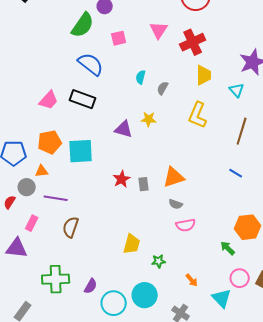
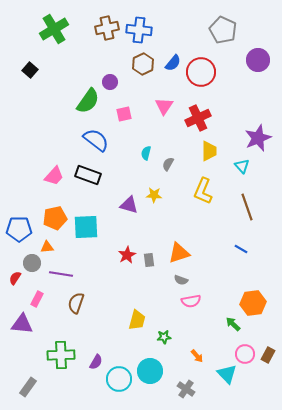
brown line: (242, 131) -> (247, 207), turned -36

